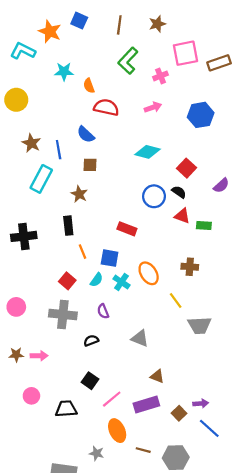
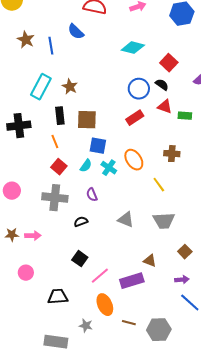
brown square: (90, 165) -> (87, 120), moved, size x1.5
cyan rectangle: (41, 179) -> (41, 87), moved
red rectangle: (127, 229) -> (135, 118), moved, turned -54
orange line: (82, 252) -> (55, 142), moved
gray trapezoid: (200, 325) -> (164, 221), moved
brown triangle: (157, 376) -> (150, 261), moved
black trapezoid: (66, 409) -> (58, 297), moved
brown square: (179, 413) -> (185, 252), moved

